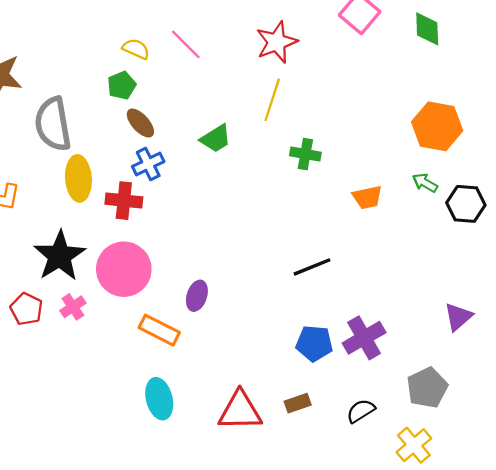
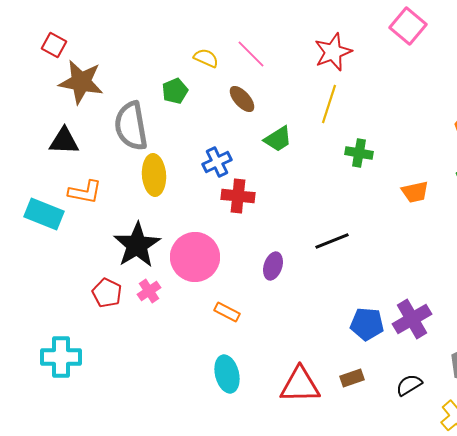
green pentagon: (122, 85) -> (175, 91), moved
brown ellipse: (140, 123) -> (242, 99), moved
red cross: (124, 201) -> (238, 196), moved
black line: (312, 267) -> (332, 241), moved
purple ellipse: (197, 296) -> (273, 266), moved
orange rectangle: (159, 330) -> (227, 312), size x0.7

